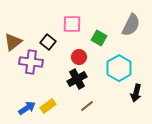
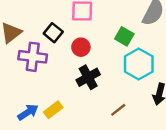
green square: (99, 38) -> (124, 36), moved
red circle: (79, 57) -> (81, 47), moved
brown line: (87, 106) -> (118, 110), moved

